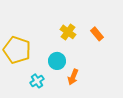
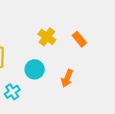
orange arrow: (73, 77) -> (67, 78), moved

